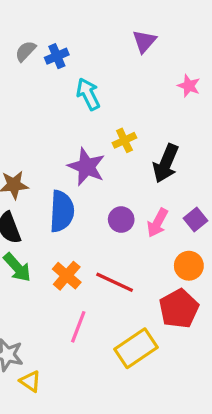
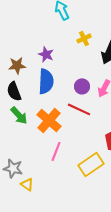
purple star: (87, 167) -> (46, 54), moved, size x0.7
orange cross: (67, 276) -> (49, 120), size x1.4
red line: (115, 282) -> (79, 109), moved

